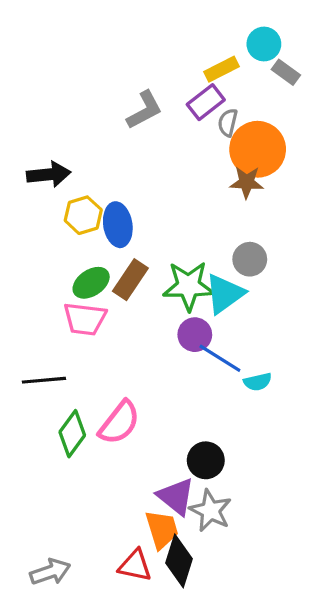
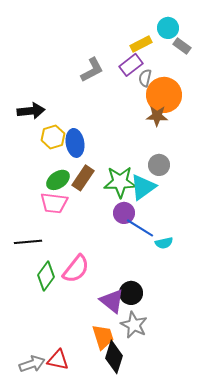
purple triangle: (176, 496) -> (112, 301), moved
red triangle: (135, 566) -> (58, 360), moved

